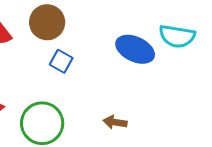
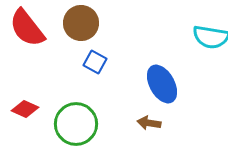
blue ellipse: (135, 49) -> (162, 84), moved, turned 36

